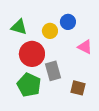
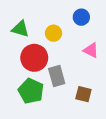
blue circle: (68, 22) -> (81, 17), moved

